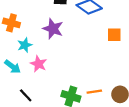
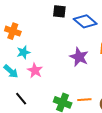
purple star: (53, 29) -> (79, 57), moved

